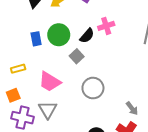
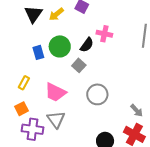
pink cross: (106, 26) -> (104, 34), turned 35
yellow rectangle: (18, 69) -> (24, 83), turned -40

